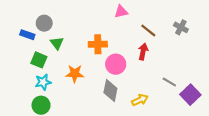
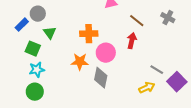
blue rectangle: (27, 35) -> (22, 25), turned -64
orange star: (75, 74) -> (80, 62), moved
yellow arrow: (140, 100) -> (147, 88), moved

